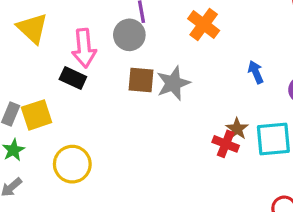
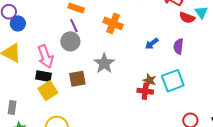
blue arrow: (256, 72) -> (152, 44), turned -88
brown square: (141, 80) -> (77, 79), moved
yellow square: (37, 115) -> (48, 91), moved

